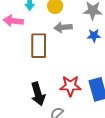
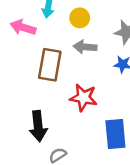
red star: (70, 86) -> (83, 97), moved

